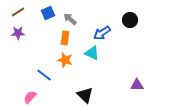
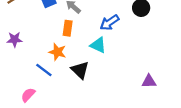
purple star: (18, 33) -> (15, 39), moved
orange star: (65, 60) -> (57, 52), moved
black triangle: (85, 95) -> (80, 70), moved

